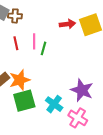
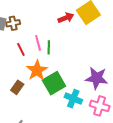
orange star: (20, 80) -> (37, 70), moved
green square: (24, 101) -> (54, 83), moved

